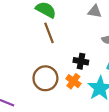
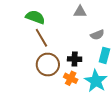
brown circle: (45, 78) -> (48, 65), moved

